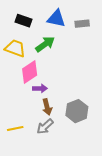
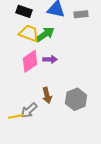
yellow trapezoid: (15, 48) -> (29, 33), moved
purple arrow: (40, 88) -> (50, 59), moved
gray arrow: (45, 126) -> (29, 110), moved

